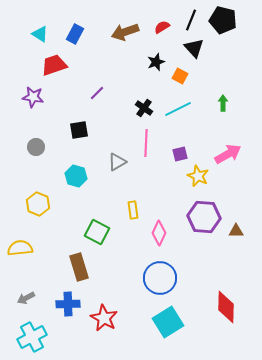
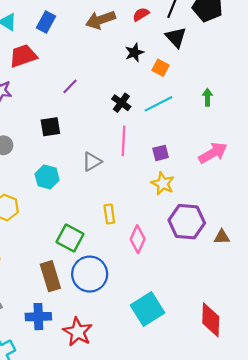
yellow star: (198, 176) -> (163, 183), moved
blue circle: (160, 278) -> (90, 274), moved
cyan square: (168, 322) -> (147, 309), moved

